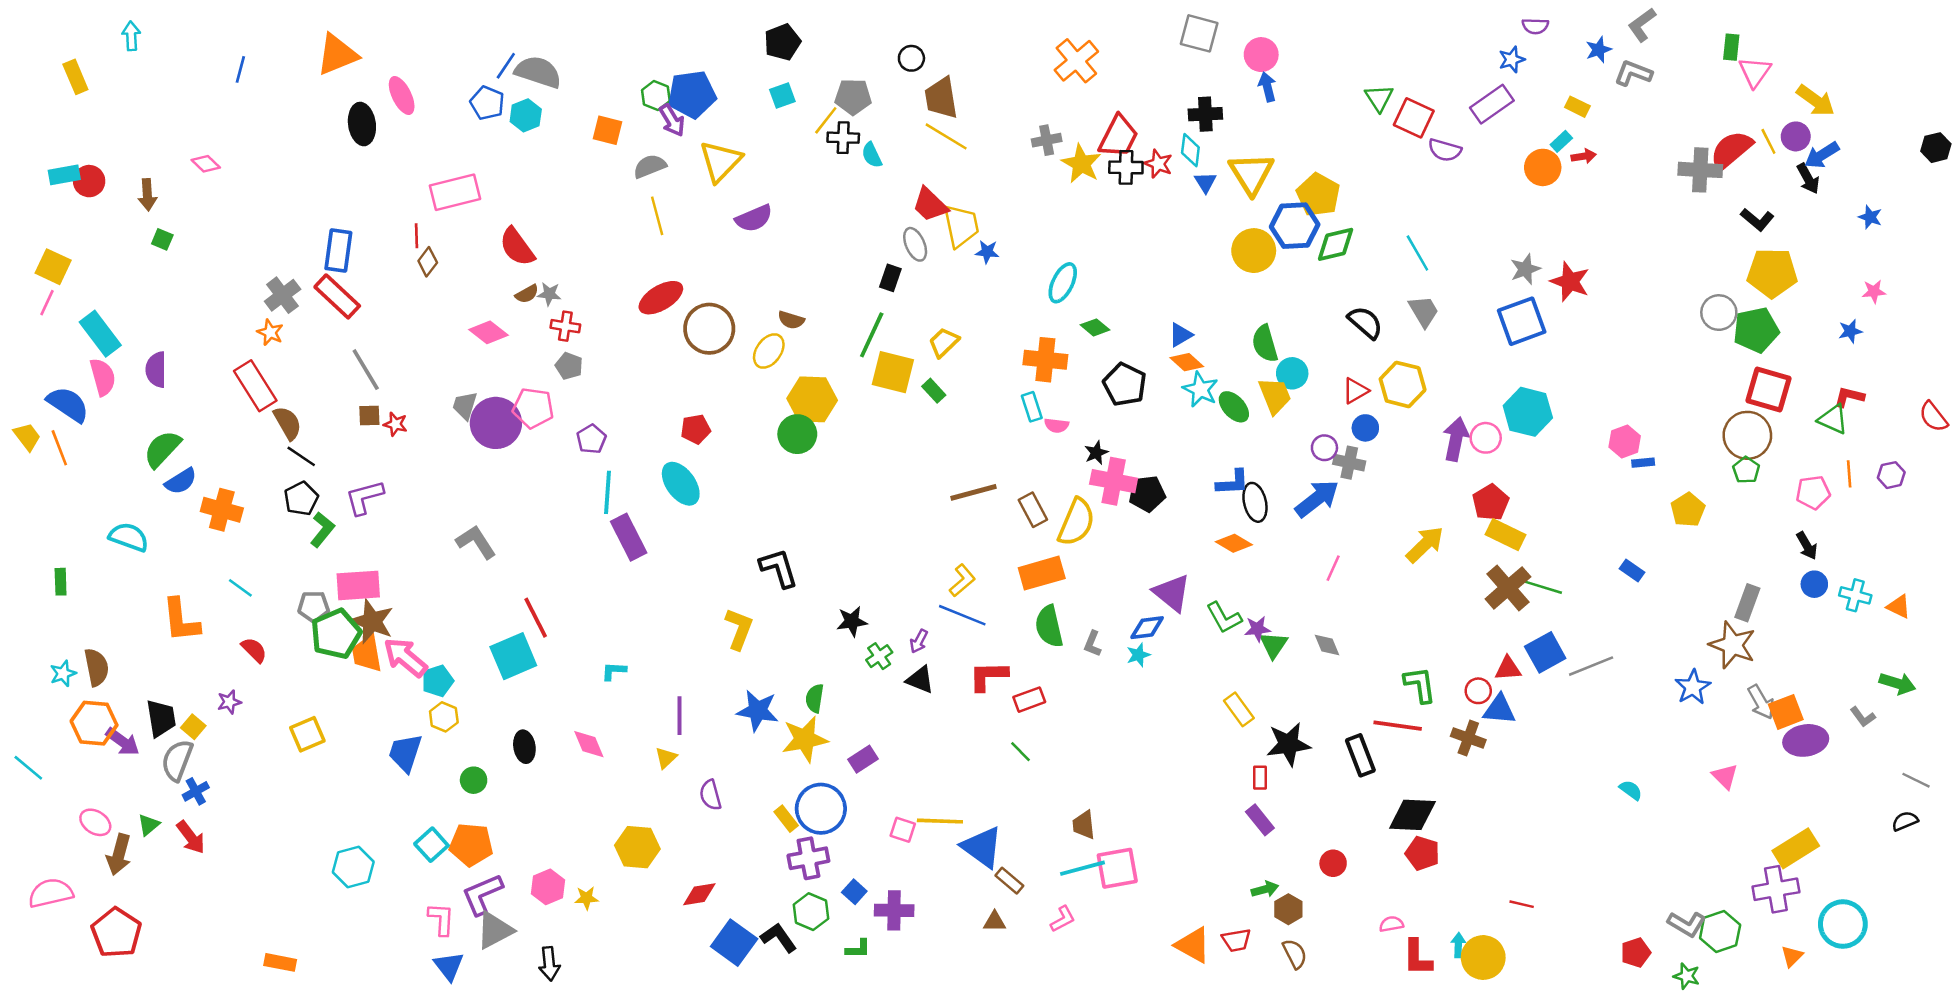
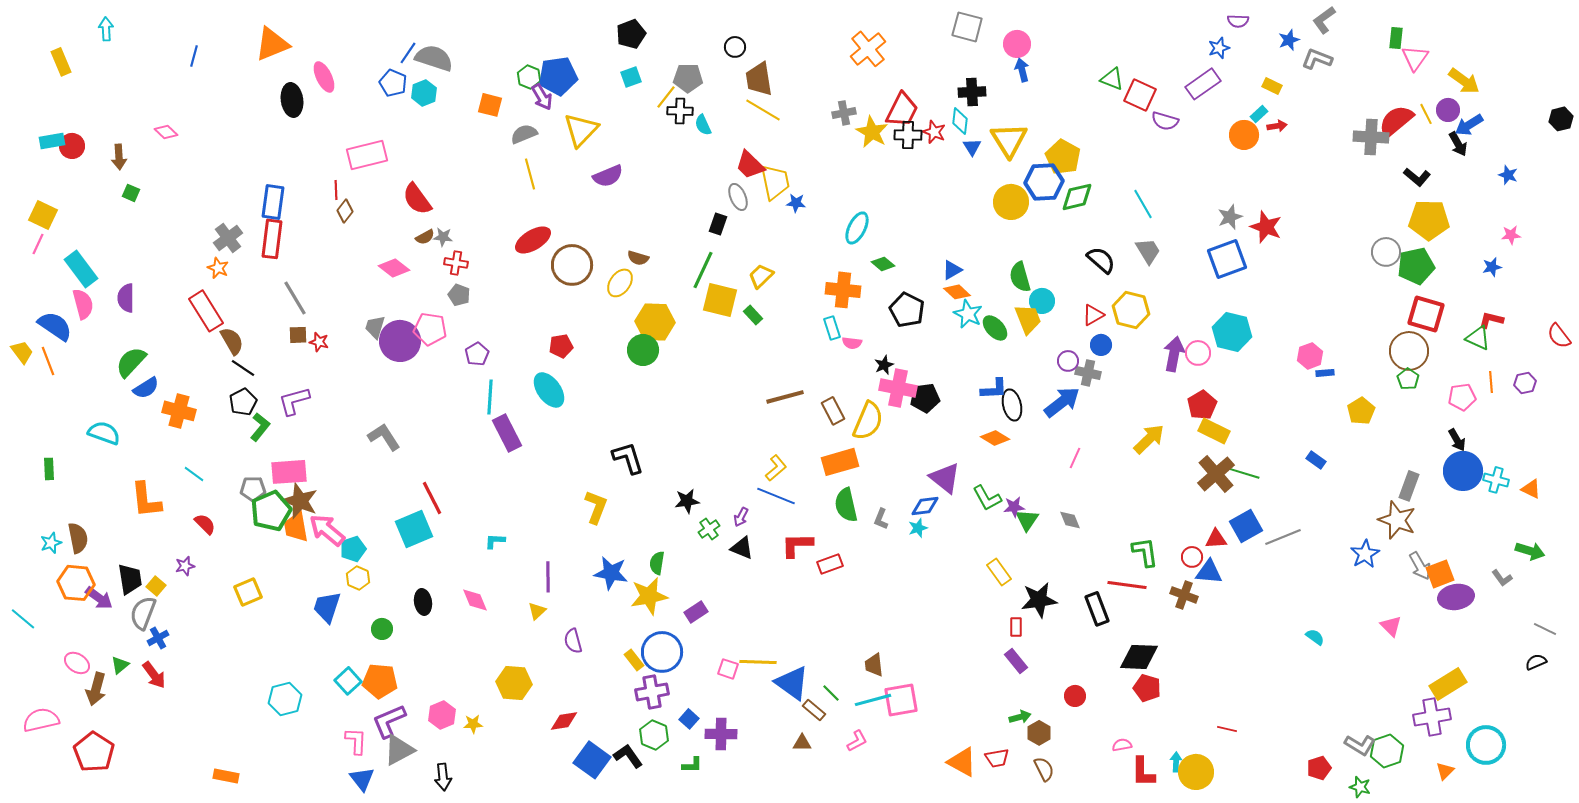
green triangle: (1379, 98) -> (1112, 79), turned -35
red rectangle: (337, 296) -> (272, 239), turned 54
blue circle: (1814, 584) -> (1463, 471), size x1.8
green line: (1021, 752) -> (831, 693), moved

